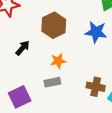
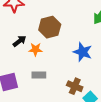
blue star: (96, 32) -> (83, 52), moved
orange star: (58, 61) -> (35, 49), moved

